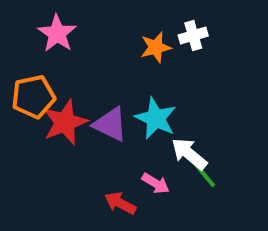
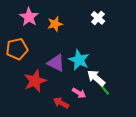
white cross: (193, 36) -> (98, 18), turned -32
orange star: (156, 47) -> (55, 24), moved
red star: (65, 122) -> (35, 81), moved

